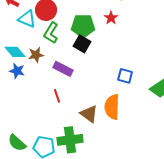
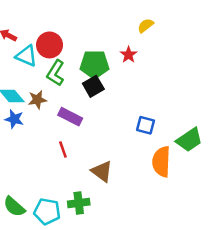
black square: (82, 44) -> (93, 86), turned 30
orange semicircle: (112, 107) -> (161, 162), moved
green cross: (70, 140) -> (79, 203), size x0.7

